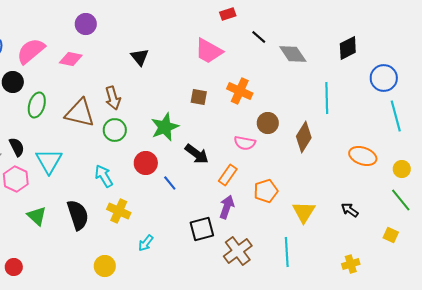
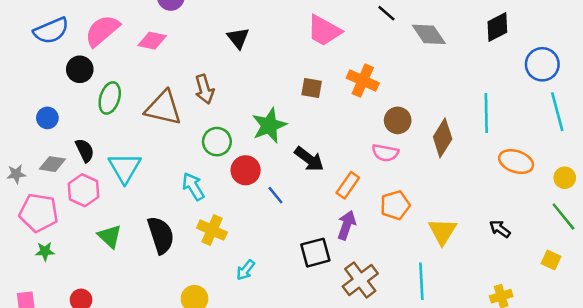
cyan line: (327, 98) -> (486, 113), moved
green circle: (115, 130) -> (217, 142), moved
pink semicircle: (245, 143) -> (385, 153), moved

